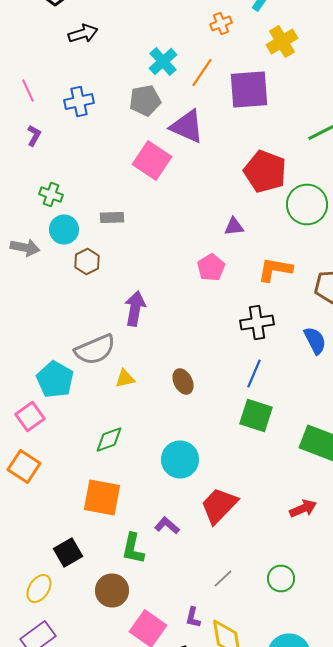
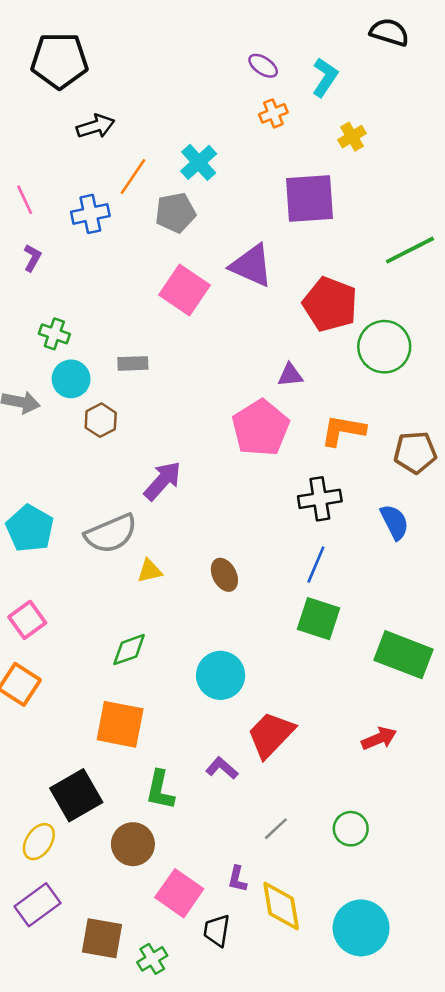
yellow cross: (282, 42) -> (352, 137), size x0.7
orange line: (202, 72) -> (133, 177), moved
purple triangle: (187, 126) -> (251, 265), moved
pink pentagon: (211, 268) -> (261, 428), size x1.6
purple arrow: (135, 308) -> (163, 481), turned 32
cyan pentagon: (55, 380) -> (30, 528), moved
purple L-shape: (167, 526) -> (222, 768), moved
black square: (68, 552) -> (76, 795), size x1.4

